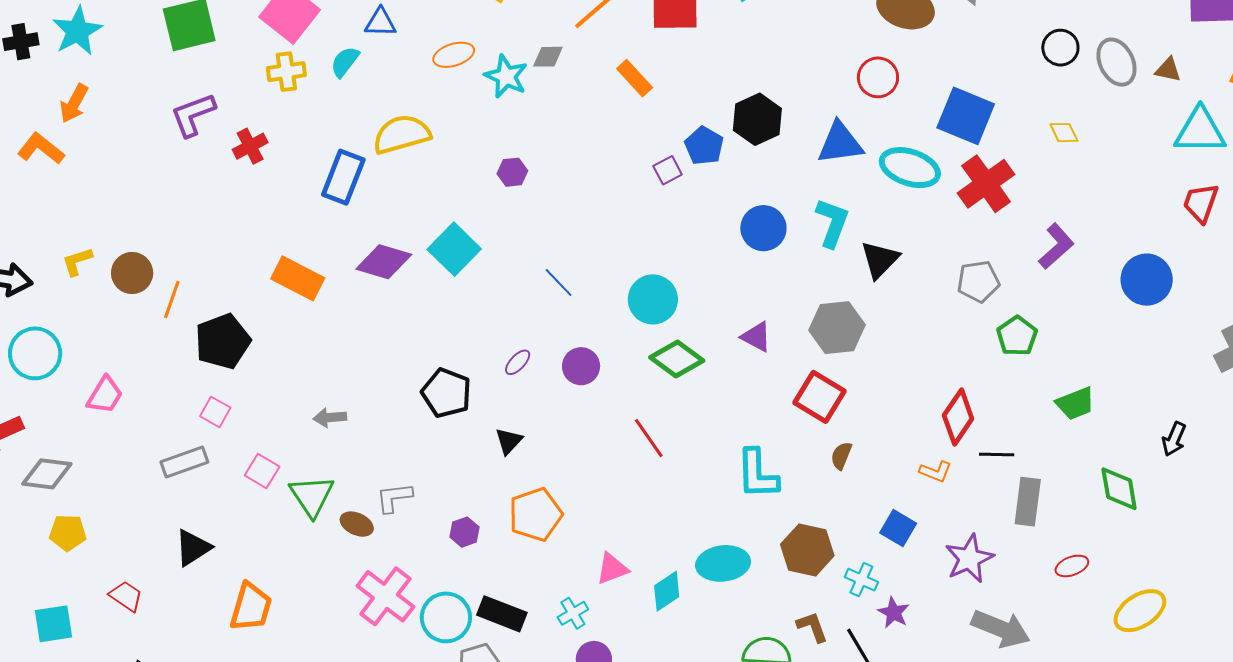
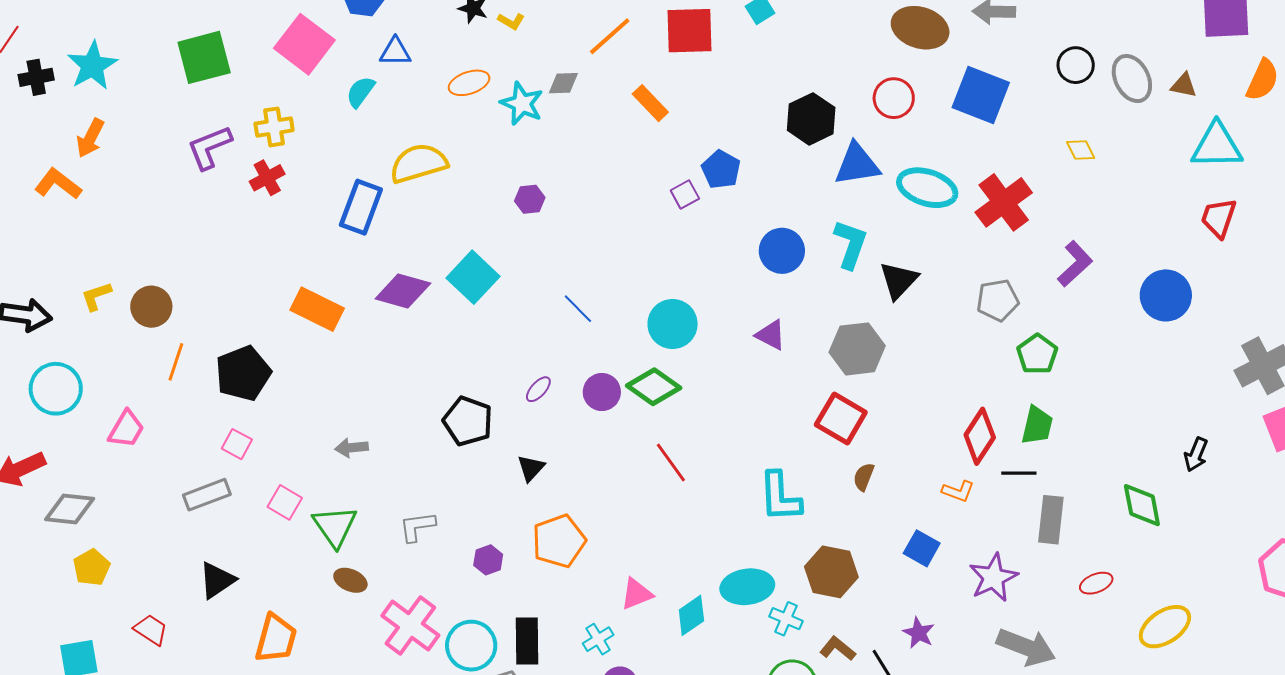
yellow cross: (286, 72) -> (274, 127), moved
blue square: (966, 116) -> (981, 95), moved
black hexagon: (757, 119) -> (811, 119), moved
orange line: (172, 299) -> (176, 362), moved
purple triangle: (756, 337) -> (771, 335), moved
green diamond: (677, 359) -> (654, 387), moved
green trapezoid: (1075, 403) -> (1037, 425), moved, turned -54
brown ellipse: (357, 524) -> (350, 580), moved
yellow pentagon: (68, 533) -> (91, 567), turned -30
cyan cross: (861, 580) -> (786, 619), moved
black rectangle: (502, 614) -> (527, 641), turned 69
brown L-shape: (812, 627) -> (838, 649), turned -30

